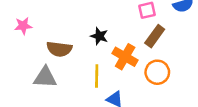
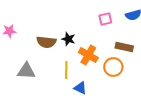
brown rectangle: (155, 36) -> (124, 47), moved, turned 66
brown semicircle: (59, 49) -> (46, 42), moved

